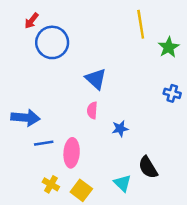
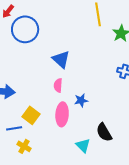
blue line: (44, 143) -> (14, 128), moved
pink ellipse: (72, 153) -> (62, 114), moved
yellow square: (81, 190) -> (31, 115), moved

